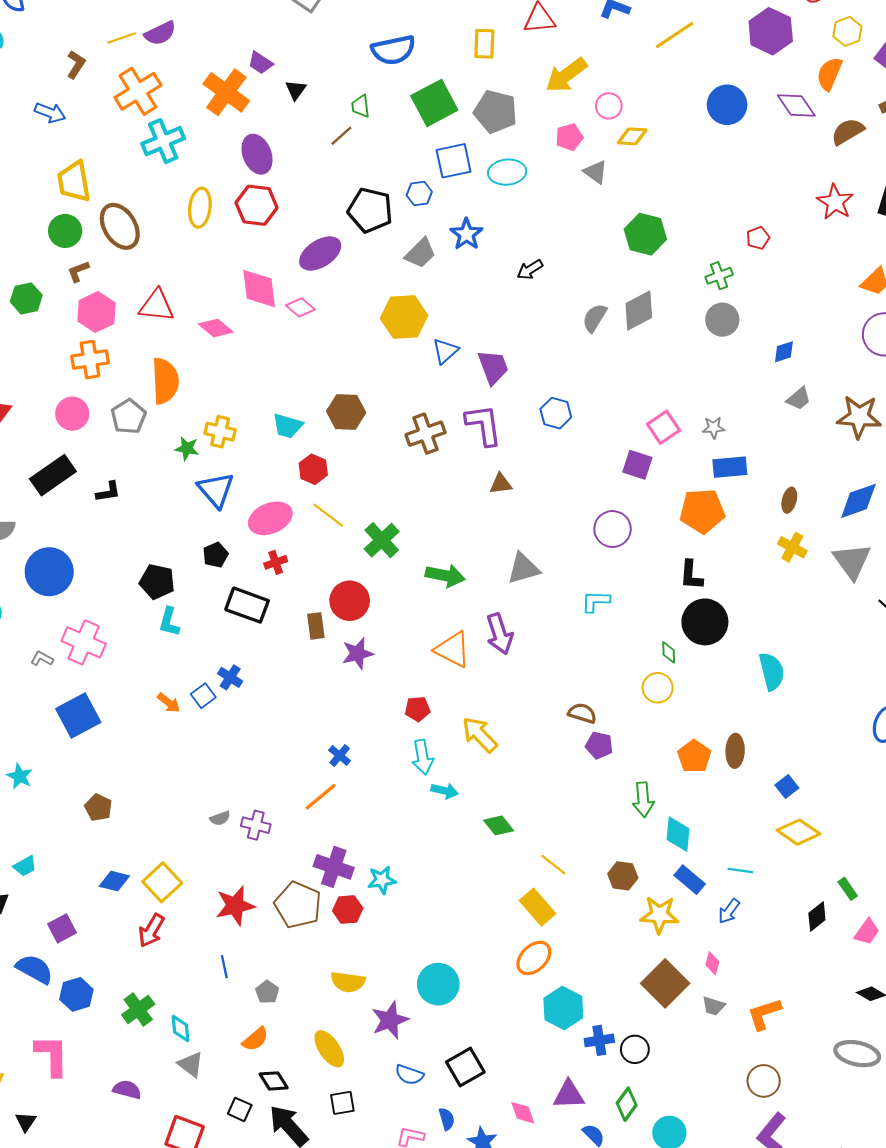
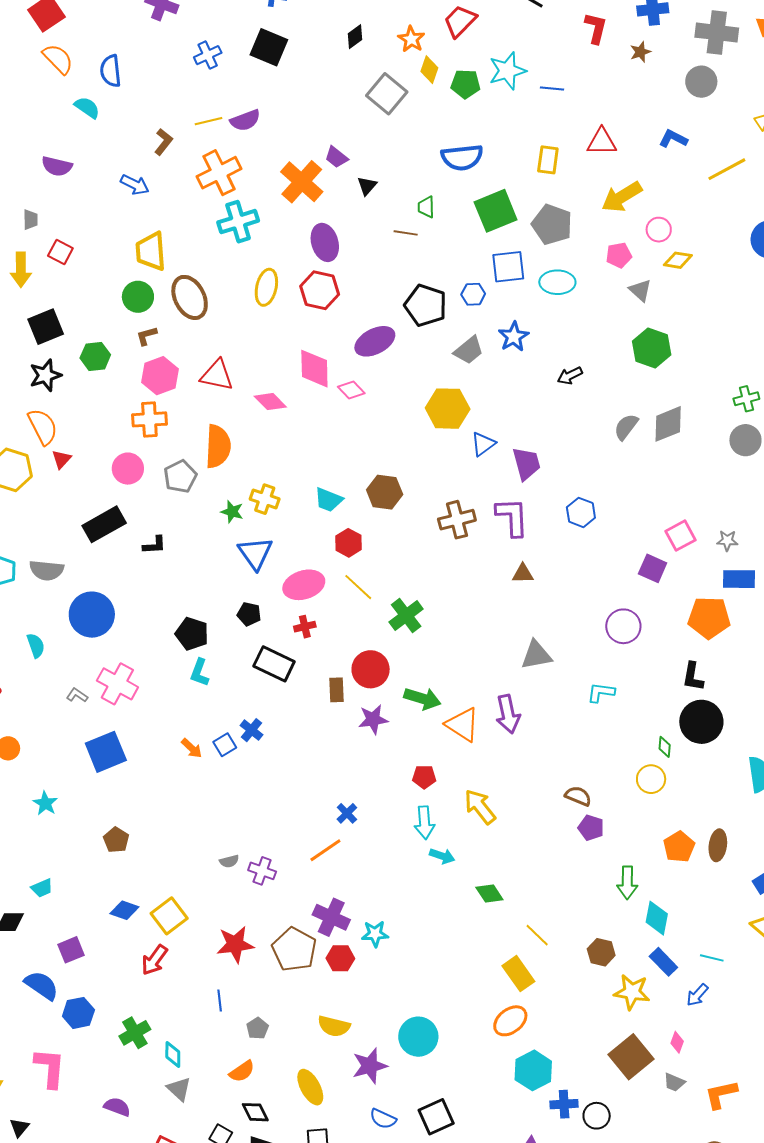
brown line: (341, 136) -> (406, 233), turned 45
green hexagon: (645, 234) -> (652, 348), moved
black pentagon: (216, 555) -> (249, 614), turned 30
green arrow: (445, 576) -> (422, 698), moved

